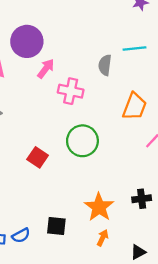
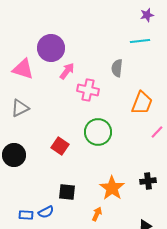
cyan line: (135, 49) -> (140, 41), moved
black square: (56, 226) -> (67, 192), moved
orange arrow: (103, 238) -> (97, 214), moved

